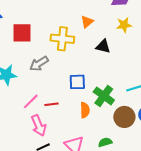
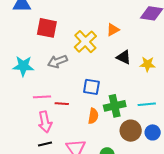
yellow star: (124, 25) -> (147, 64), moved
yellow cross: (62, 39) -> (85, 42), turned 30
green cross: (104, 96) -> (115, 106), turned 30
pink line: (31, 101) -> (42, 97), turned 30

